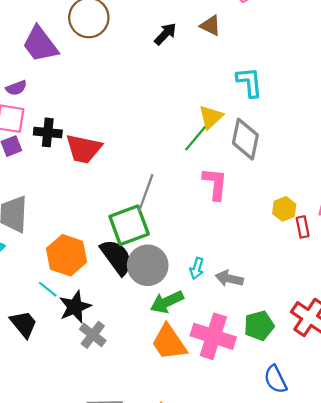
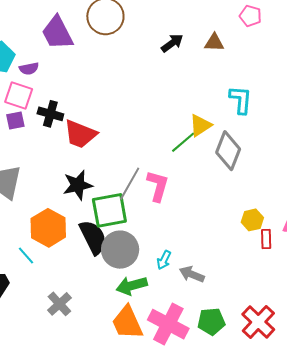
brown triangle: (210, 26) -> (214, 43), turned -35
pink L-shape: (215, 184) -> (158, 186), moved
black star: (75, 307) -> (78, 185), moved

